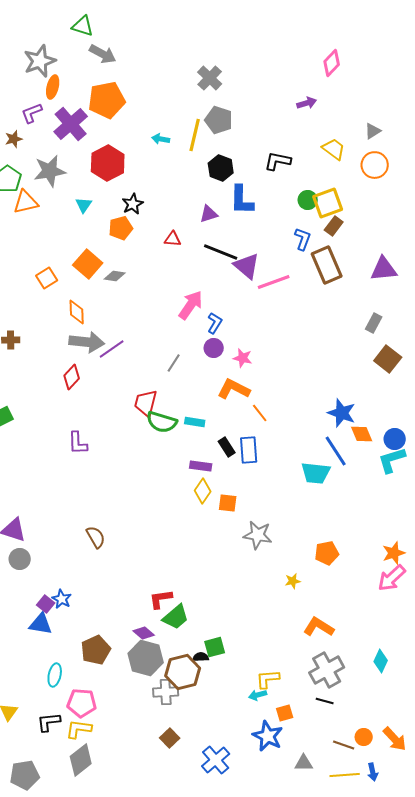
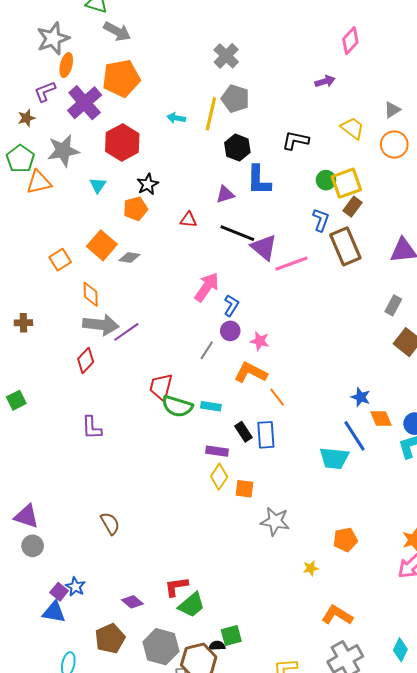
gray line: (174, 363) -> (207, 350), moved
blue star: (342, 413) -> (361, 397), size x0.7
purple diamond: (144, 633) -> (132, 602), moved

